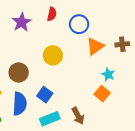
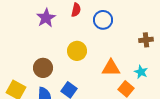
orange triangle: (95, 46) -> (111, 68), moved, turned 36
cyan star: (108, 75) -> (141, 72), moved

